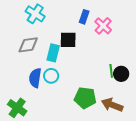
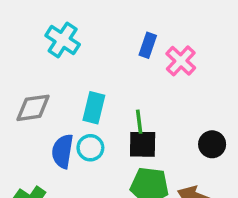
black square: (68, 40) -> (143, 144), moved
gray diamond: (28, 45) -> (33, 108), moved
green line: (111, 71) -> (139, 122), moved

